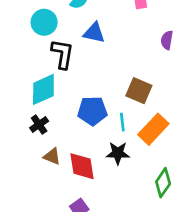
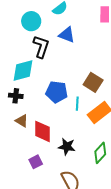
black cross: (39, 125) -> (16, 96), turned 32
black star: (118, 153) -> (67, 147), moved

